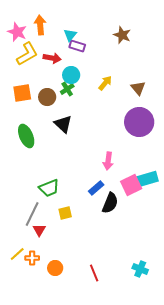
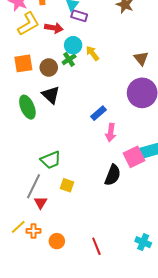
yellow arrow: (105, 83) -> (92, 53), moved, turned -77
black triangle: (63, 124) -> (51, 95), moved
blue rectangle: (96, 188) -> (98, 113), moved
yellow square: (65, 213) -> (67, 185), turned 32

